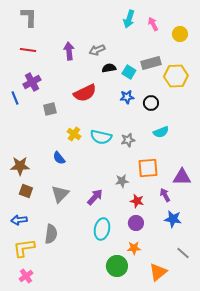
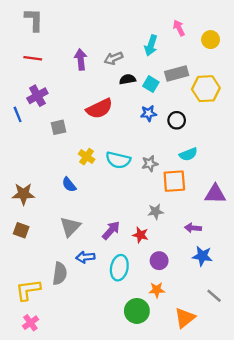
cyan arrow: (129, 19) -> (151, 45), moved
orange square: (148, 168) -> (174, 181), moved
purple triangle: (182, 177) -> (215, 194), moved
gray star: (122, 181) -> (156, 212), moved
brown square: (26, 191) -> (21, 230), moved
purple arrow: (165, 195) -> (193, 228), turned -56
red star: (137, 201) -> (140, 235), moved
blue arrow: (19, 220) -> (85, 257), moved

